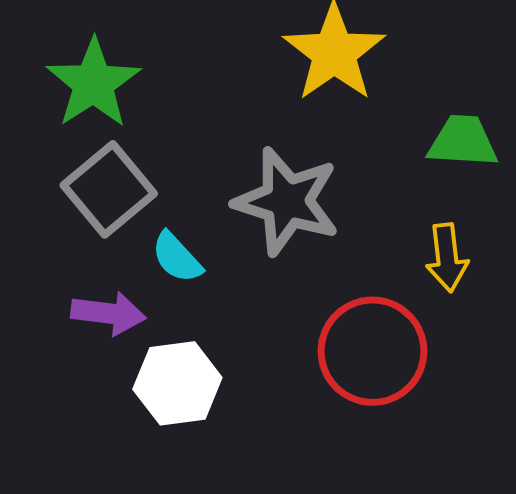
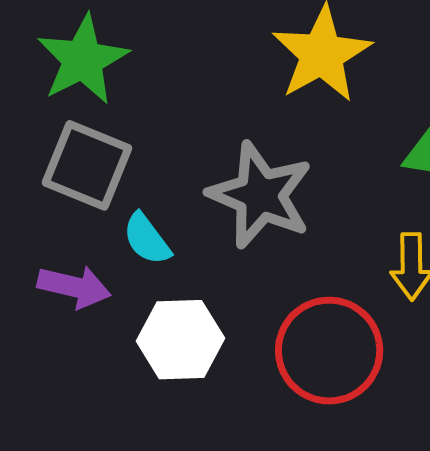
gray square: (109, 189) -> (87, 165), turned -34
white hexagon: (177, 383) -> (180, 340), moved

